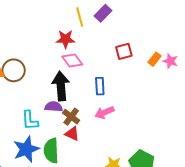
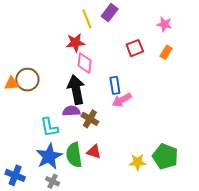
pink diamond: (72, 61) -> (85, 63), turned 50
pink star: (170, 61) -> (164, 24), moved
pink arrow: (104, 112) -> (122, 100), moved
red triangle: (72, 134) -> (94, 152), moved

